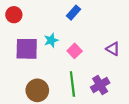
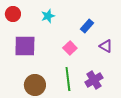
blue rectangle: (74, 13) -> (87, 26), moved
cyan star: (51, 40) -> (48, 16), moved

